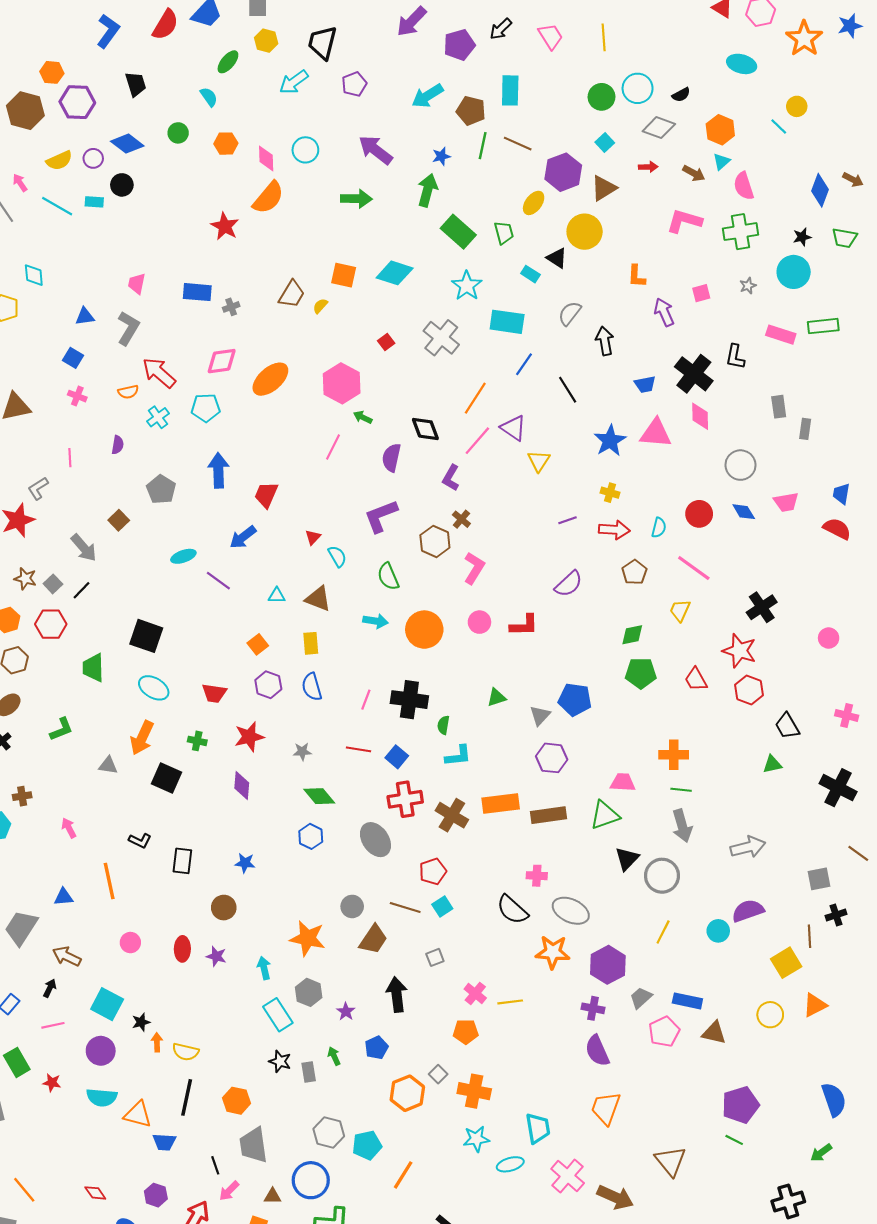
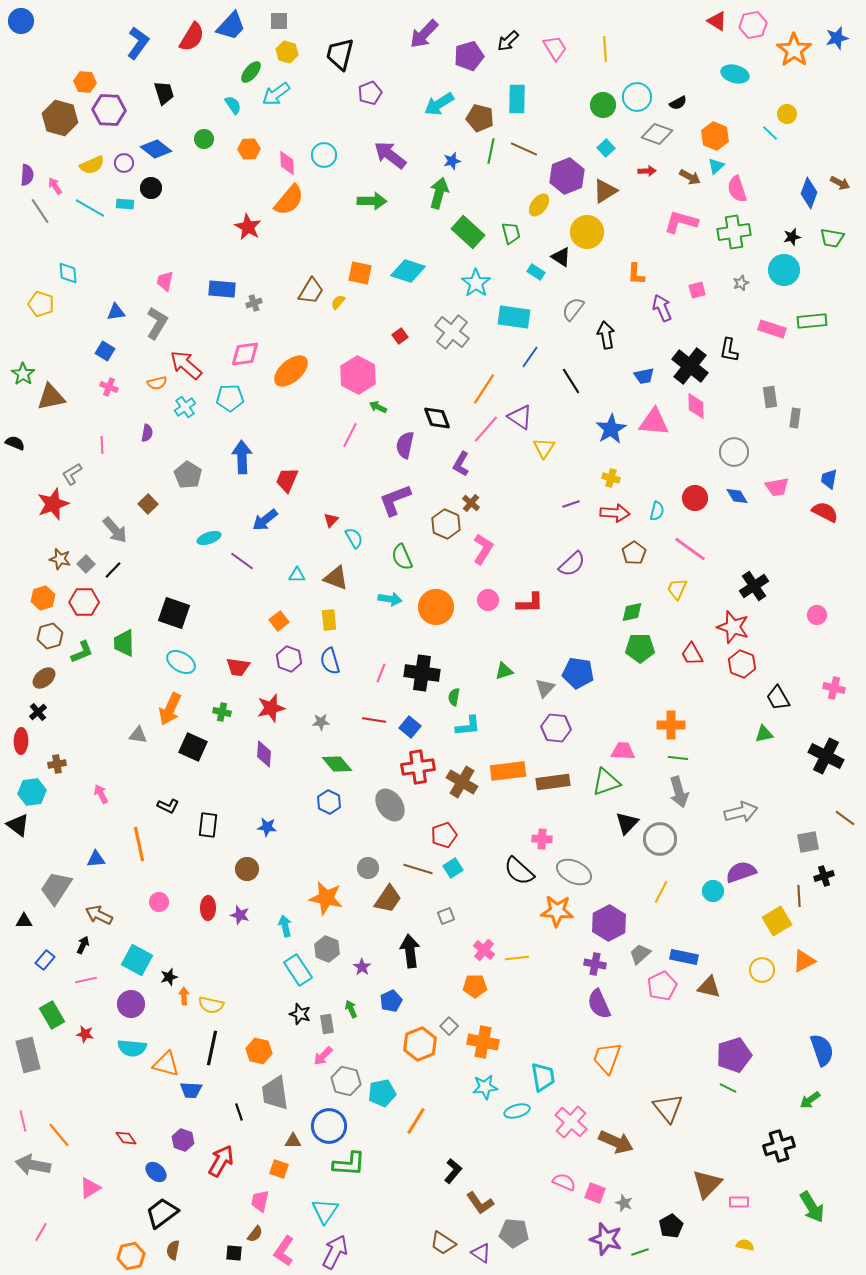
cyan arrow: (294, 82) -> (276, 94), moved
green L-shape: (61, 729) -> (82, 652), moved
pink arrow: (229, 1191) -> (323, 1056), moved

